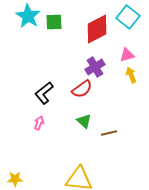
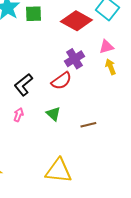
red diamond: (97, 29) -> (76, 21), turned 56
green triangle: (84, 121) -> (53, 114), moved

